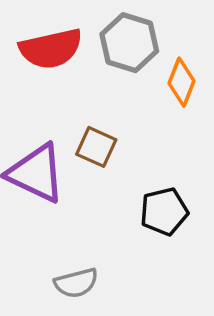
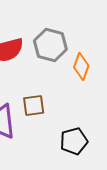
brown square: (96, 147) -> (34, 105), turned -30

